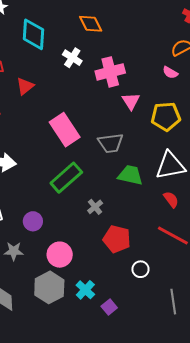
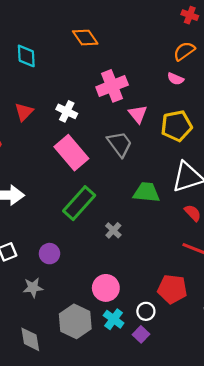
cyan diamond: (34, 34) -> (26, 56), size x0.7
white cross: (72, 58) -> (67, 111), moved
gray trapezoid: (111, 143) -> (120, 144), moved, turned -112
red pentagon: (117, 239) -> (172, 289), moved
pink circle: (60, 255) -> (106, 288), moved
white circle: (140, 269) -> (146, 311), moved

